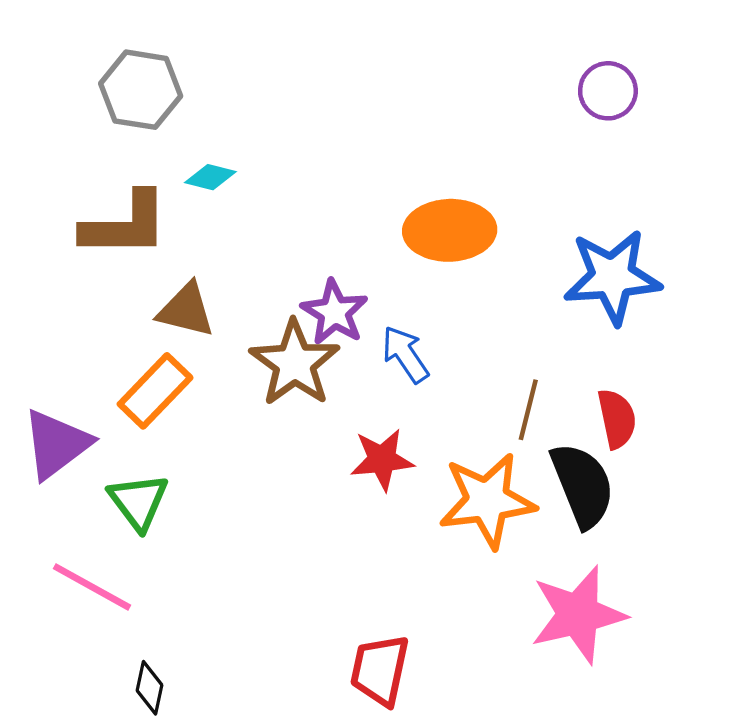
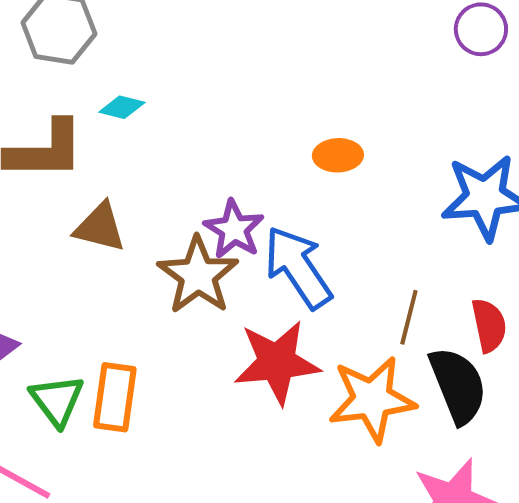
orange ellipse: (450, 230) -> (338, 155), size x0.6
blue arrow: (405, 354) -> (298, 267), size x1.6
orange rectangle: (155, 391) -> (115, 397), moved, turned -36
red star: (382, 460) -> (277, 362), size x1.5

